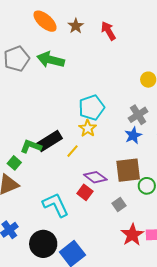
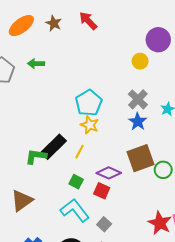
orange ellipse: (45, 21) -> (21, 26), turned -65
green arrow: (51, 60) -> (36, 64), size x0.6
green square: (14, 163) -> (76, 182), moved
gray square: (119, 204) -> (104, 224), moved

